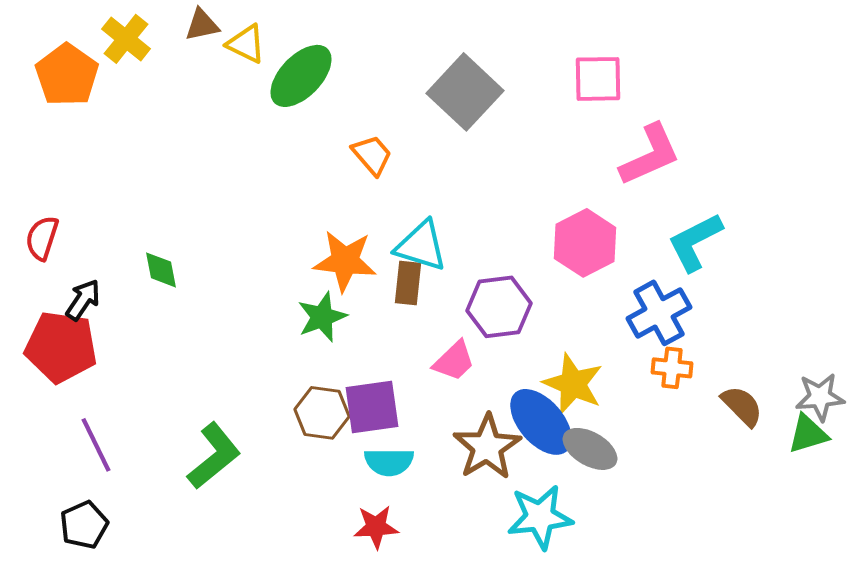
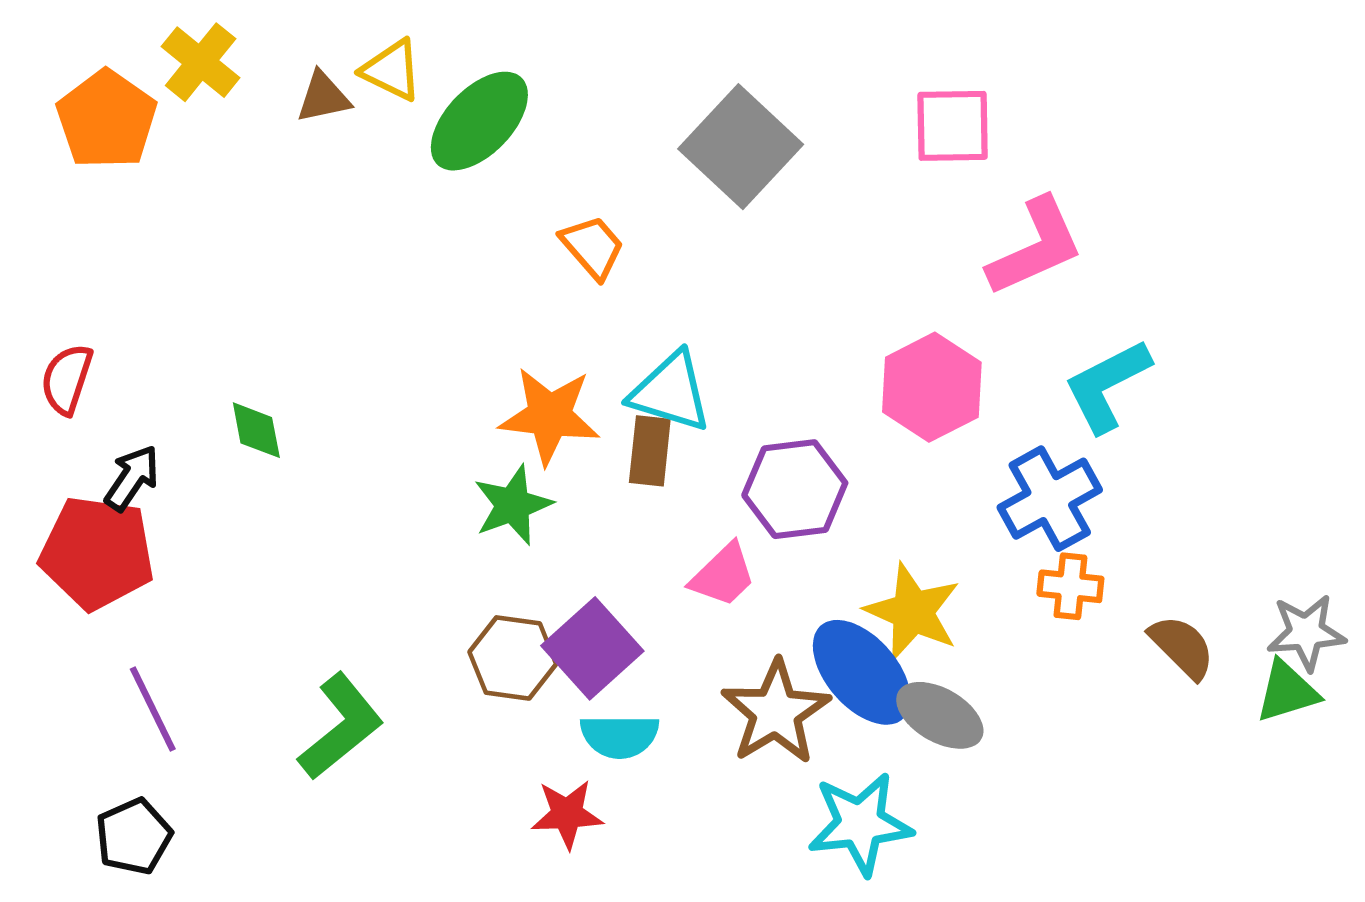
brown triangle: (202, 25) -> (323, 97), moved
purple square: (372, 407) -> (592, 648), turned -34
red star: (376, 527) -> (567, 814), moved

